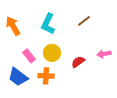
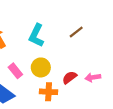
pink arrow: (104, 54) -> (93, 77), moved
orange cross: (46, 76) -> (49, 92), moved

